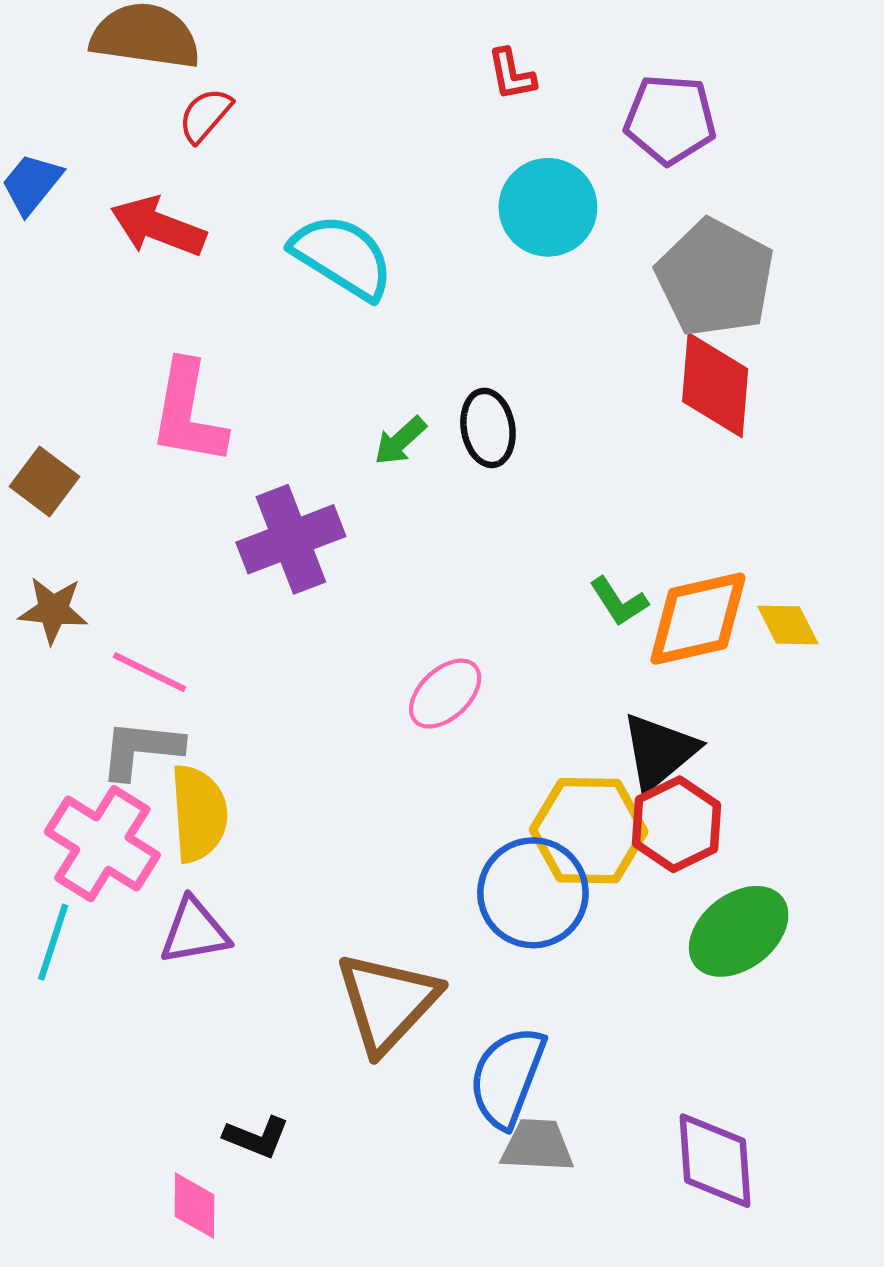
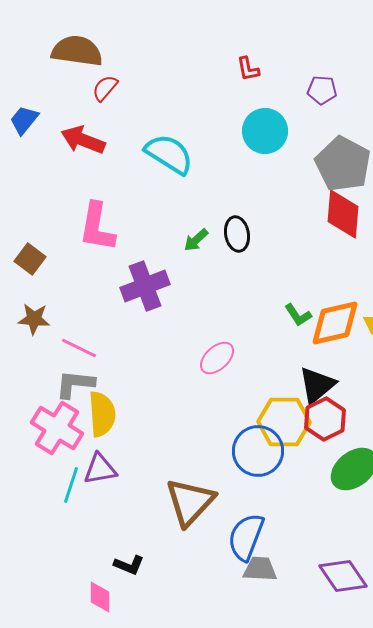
purple pentagon: (670, 119) -> (322, 90), size x0.7
cyan line: (53, 942) -> (71, 485), moved
purple diamond: (715, 1161) -> (343, 576), turned -30

